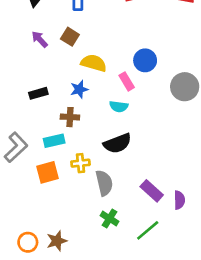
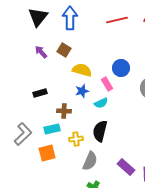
blue star: (79, 89) -> (82, 91), moved
cyan semicircle: (119, 106) -> (101, 103), turned -32
black semicircle: (117, 143) -> (100, 131), turned 125
yellow cross: (81, 163) -> (76, 139), moved
gray semicircle: (104, 183) -> (90, 161), turned 36

